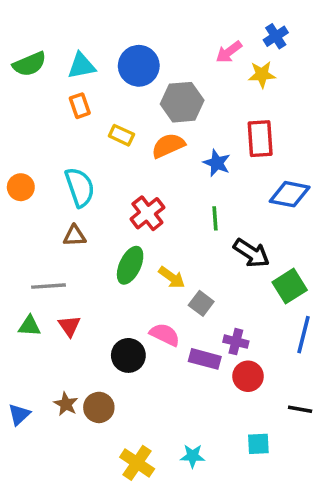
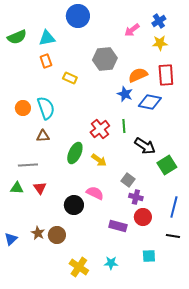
blue circle: (139, 66) -> (78, 16), moved
yellow star: (262, 74) -> (160, 43), moved
red rectangle: (260, 139) -> (166, 75), moved
orange semicircle: (168, 146) -> (138, 75), moved
orange circle: (21, 187) -> (23, 108), moved
blue diamond: (290, 194) -> (150, 102), moved
red cross: (147, 213) -> (100, 129), moved
gray square: (201, 303) -> (128, 180), moved
blue line: (304, 335) -> (174, 207), moved
purple rectangle: (205, 359) -> (118, 226), moved

